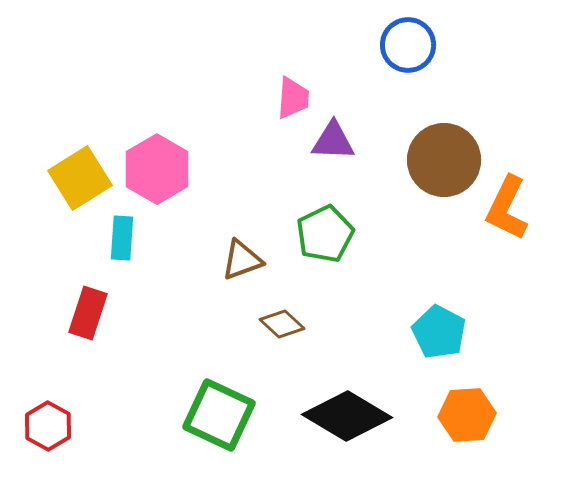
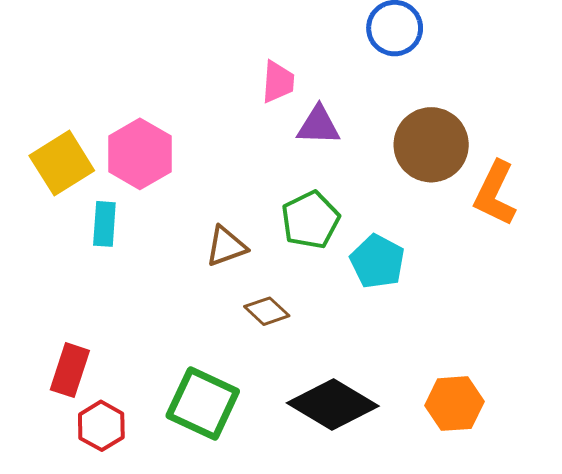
red rectangle: (88, 313) -> (70, 370), moved
cyan pentagon: (439, 332) -> (377, 261), moved
red hexagon: (48, 426) -> (101, 426), moved

